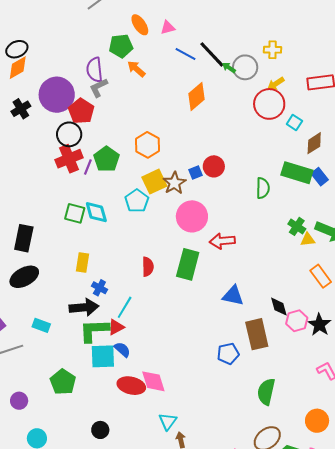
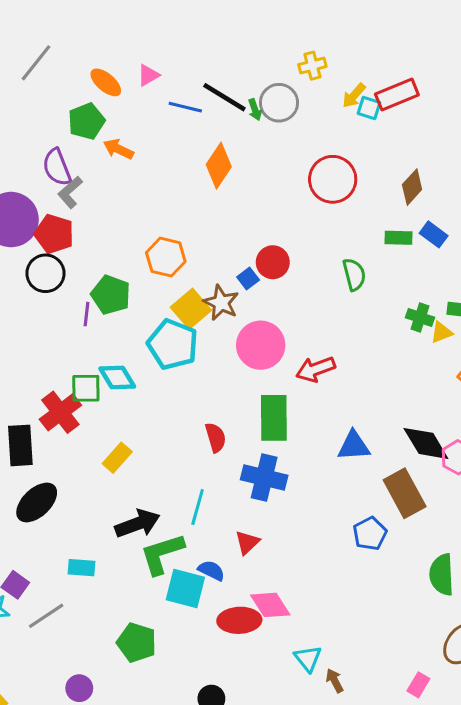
green arrow: (229, 68) -> (255, 110), turned -128
yellow arrow: (276, 84) -> (354, 96), moved
red circle: (269, 104) -> (333, 179), moved
cyan square: (294, 123) -> (369, 108), moved
red cross: (69, 159) -> (60, 412), moved
green rectangle: (297, 173) -> (398, 238), size x0.6
cyan pentagon: (137, 201) -> (173, 344), size x1.4
yellow rectangle: (83, 263) -> (117, 458), turned 48
blue cross: (99, 288) -> (264, 478), moved, size x1.8
black diamond: (279, 307) -> (426, 443), size x1.5
red triangle: (116, 327) -> (247, 542), moved
cyan square: (103, 356) -> (185, 588), turned 32

